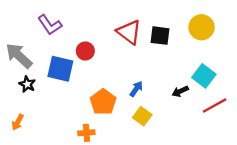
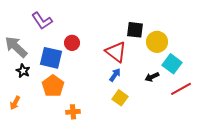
yellow circle: (201, 27) -> (157, 42), moved
red triangle: (129, 32) -> (116, 52), moved
orange pentagon: (103, 102) -> (53, 86), moved

